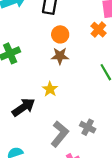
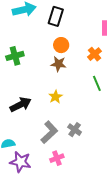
orange cross: (98, 30) -> (94, 54), moved
yellow star: (50, 89) -> (55, 97), moved

